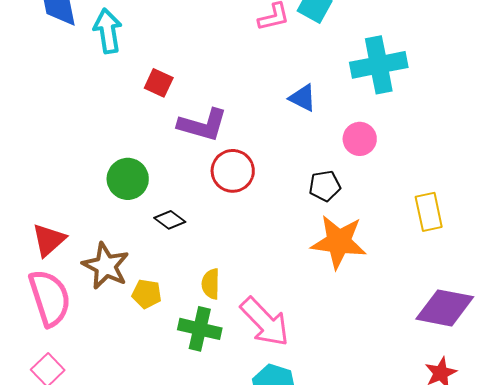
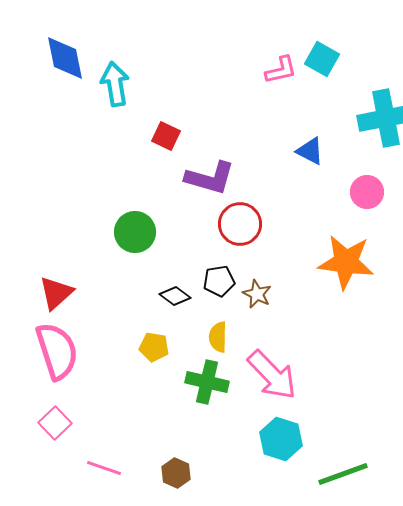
black pentagon: (325, 186) -> (219, 281), moved
black diamond: (170, 220) -> (175, 296), moved
orange star: (339, 242) -> (346, 262), moved
brown star: (106, 266) -> (257, 294), moved, size x0.6

